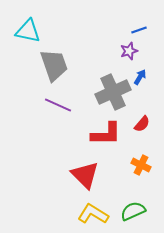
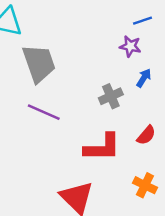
purple star: (129, 51) -> (130, 46), turned 30
gray cross: (113, 92) -> (111, 96), size x0.6

